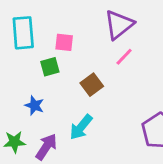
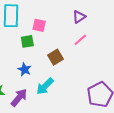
purple triangle: (119, 25) -> (79, 17), size x0.6
blue star: (34, 105) -> (25, 69), moved

